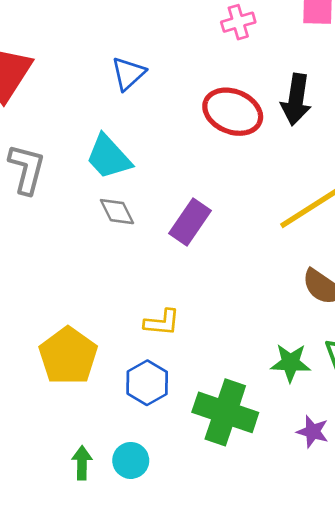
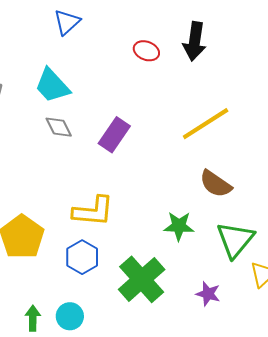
red ellipse: (233, 112) -> (146, 51), size x0.6
yellow L-shape: (162, 322) -> (93, 211), size x1.5
green star: (290, 363) -> (179, 226), moved
green cross: (225, 412) -> (142, 279), turned 30

